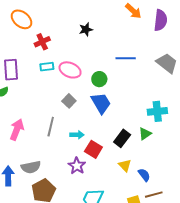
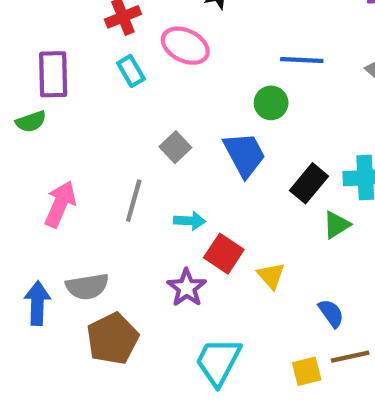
cyan rectangle: (47, 67) -> (131, 71), turned 64
pink ellipse: (70, 70) -> (185, 46), moved
green circle: (99, 79) -> (271, 103), moved
black rectangle: (122, 138) -> (309, 183), moved
yellow triangle: (125, 165) -> (271, 276), moved

